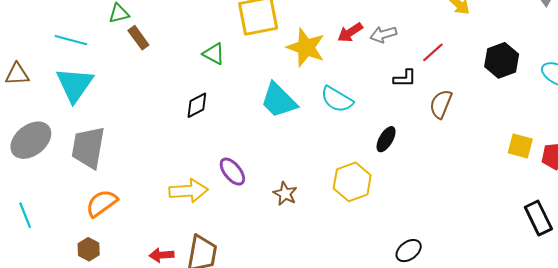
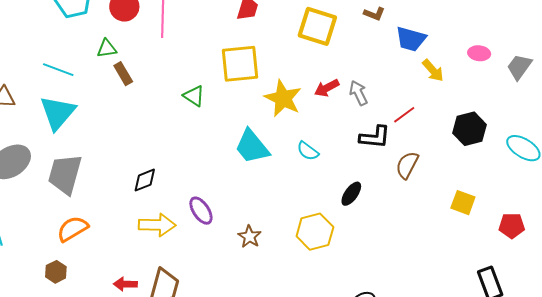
gray arrow: (383, 34) -> (358, 93), turned 75
black L-shape: (405, 78) -> (375, 137), size x1.4
cyan semicircle: (337, 99) -> (308, 151), size x0.7
black diamond: (197, 105) -> (145, 180), moved
yellow square: (520, 146) -> (463, 203), moved

